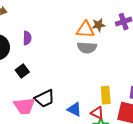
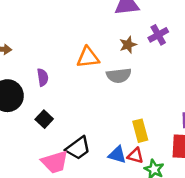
orange triangle: (85, 30) -> (88, 57), moved
yellow rectangle: (106, 95) -> (140, 131), moved
red triangle: (97, 113) -> (135, 156), moved

